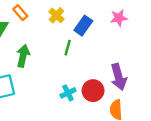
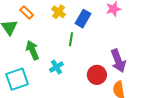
green arrow: (23, 56) -> (33, 50), turned -30
cyan cross: (68, 93) -> (56, 67), moved

